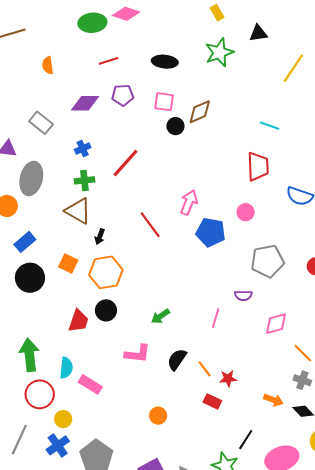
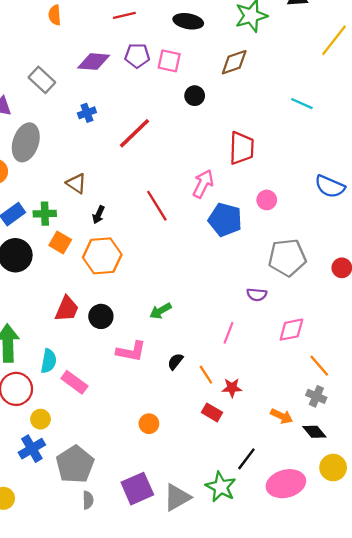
pink square: (164, 102) -> (169, 61), moved
brown diamond: (200, 112) -> (234, 62), moved
red trapezoid: (258, 166) -> (242, 148), moved
green cross: (84, 180) -> (45, 214), moved
brown triangle: (78, 211) -> (76, 183), size x0.7
black circle: (106, 310) -> (101, 316), moved
pink line: (216, 318) -> (229, 333), moved
black semicircle: (177, 359) -> (175, 361), size x0.7

